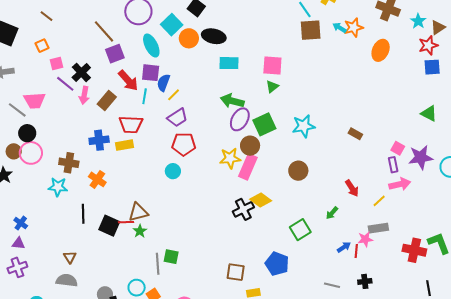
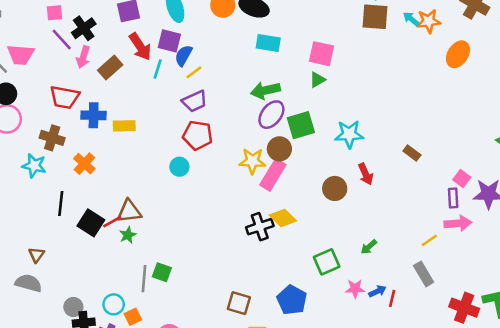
green arrow: (232, 101) -> (265, 90), turned -35
red trapezoid: (131, 124) -> (65, 97), moved
red arrow: (352, 188) -> (366, 174), moved
red line: (126, 222) -> (112, 222), turned -35
gray rectangle: (378, 228) -> (424, 274), turned 60
pink star: (365, 239) -> (355, 289), moved

